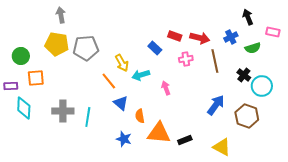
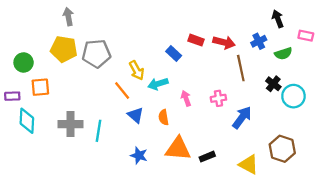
pink cross: (186, 59) -> (218, 98), moved
orange semicircle: (140, 116) -> (164, 117), moved
brown hexagon: (247, 116) -> (282, 149), moved

